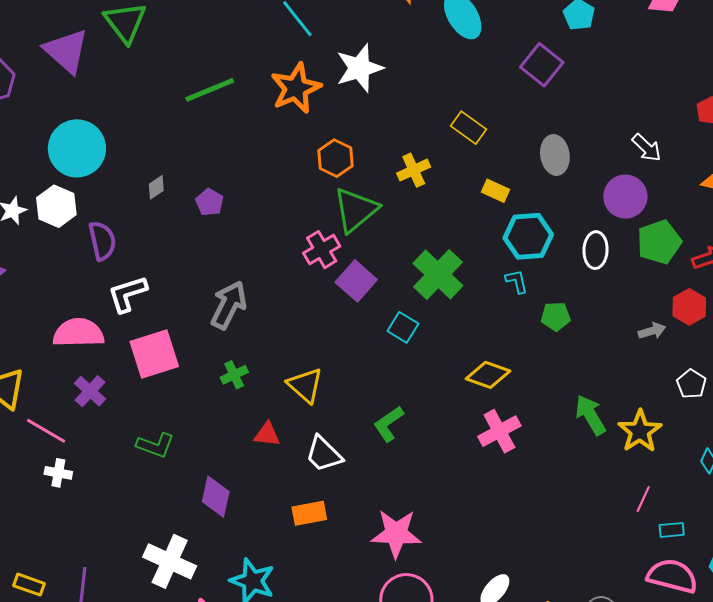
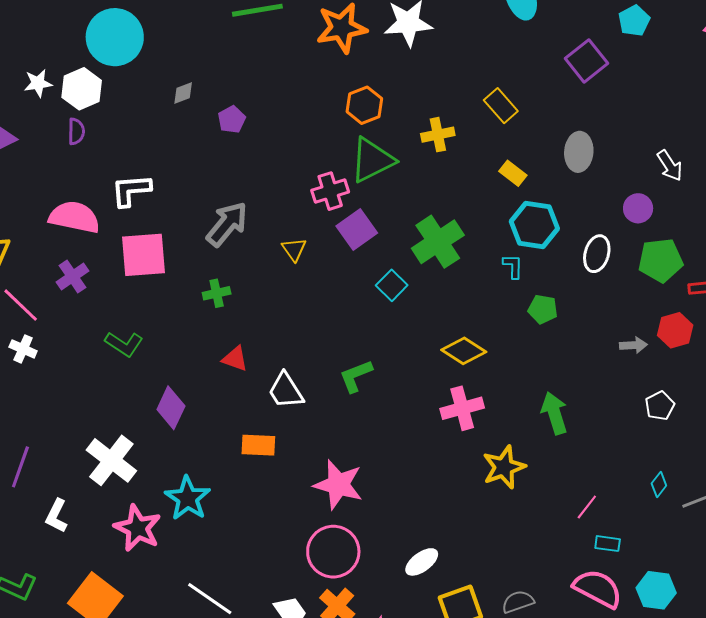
purple circle: (625, 197) -> (638, 208), size x0.7
purple semicircle: (102, 241) -> (76, 131), moved, size x0.7
yellow triangle: (305, 385) -> (294, 249), moved, size x0.7
yellow star: (640, 431) -> (504, 467), moved

